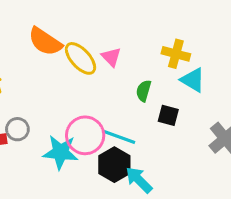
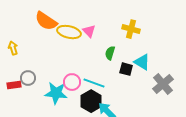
yellow ellipse: (81, 58) -> (69, 32), turned -35
cyan triangle: (193, 80) -> (142, 62), moved
pink circle: (85, 135) -> (72, 82), size x0.7

